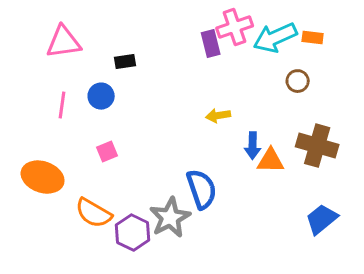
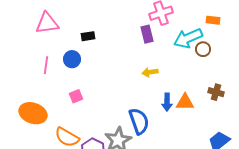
cyan arrow: (275, 38) -> (188, 38), moved
purple rectangle: (211, 44) -> (147, 34), moved
blue arrow: (253, 146) -> (167, 102), moved
brown cross: (317, 146) -> (216, 92), size x0.6

